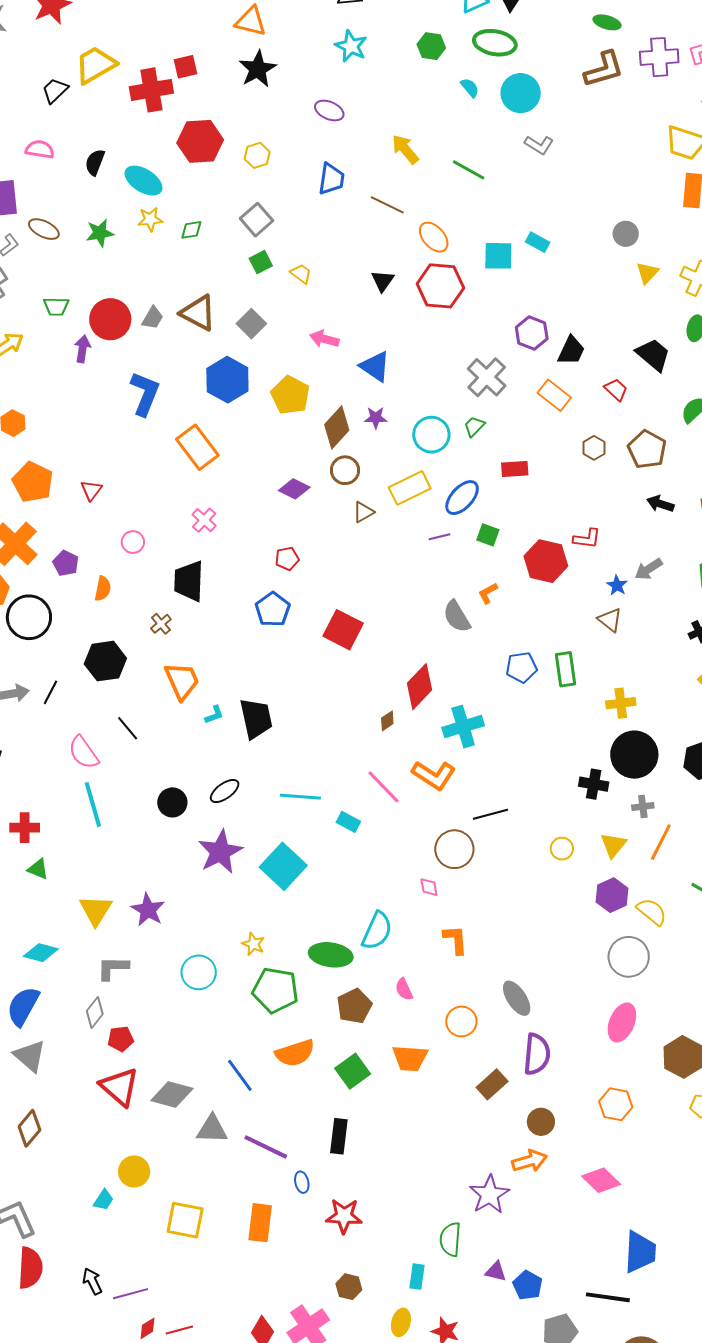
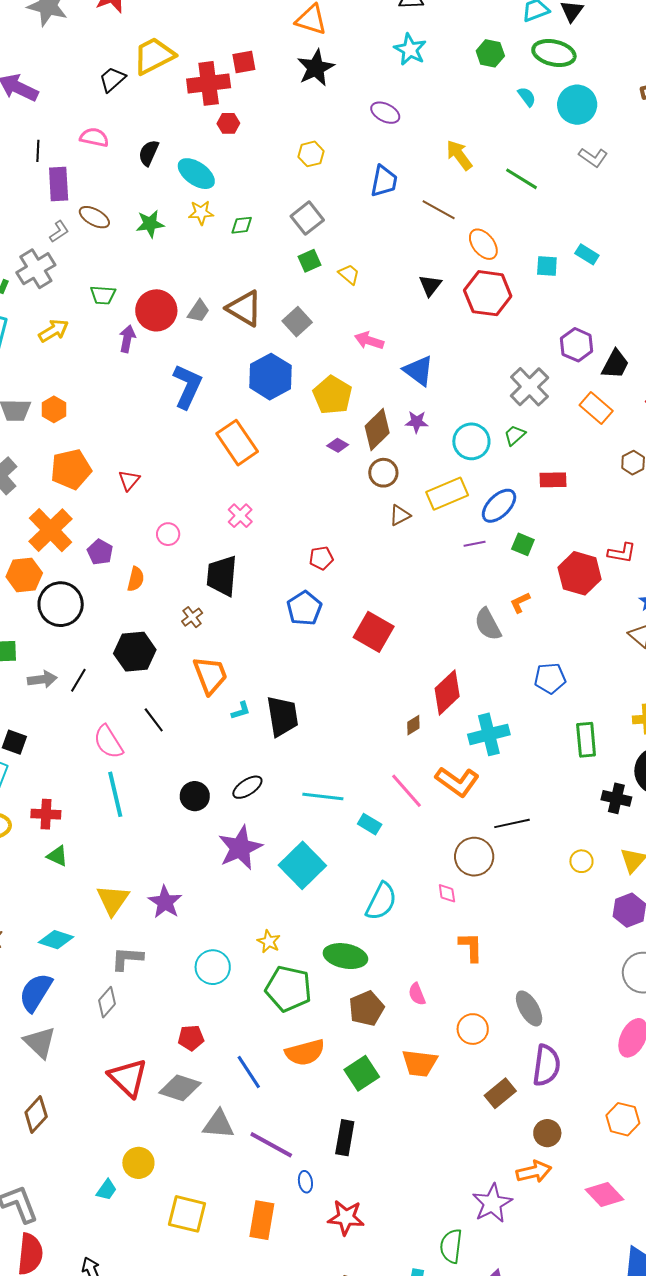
red hexagon: (200, 141) -> (228, 123), moved, size x0.5
cyan square: (498, 256) -> (547, 266), size x0.7
orange pentagon: (33, 482) -> (71, 469), turned 30
purple diamond: (294, 489) -> (338, 445), moved, size x0.7
green rectangle: (565, 669) -> (586, 740), moved
cyan semicircle: (377, 931) -> (381, 901), moved
red pentagon: (121, 1039) -> (191, 1038), moved

